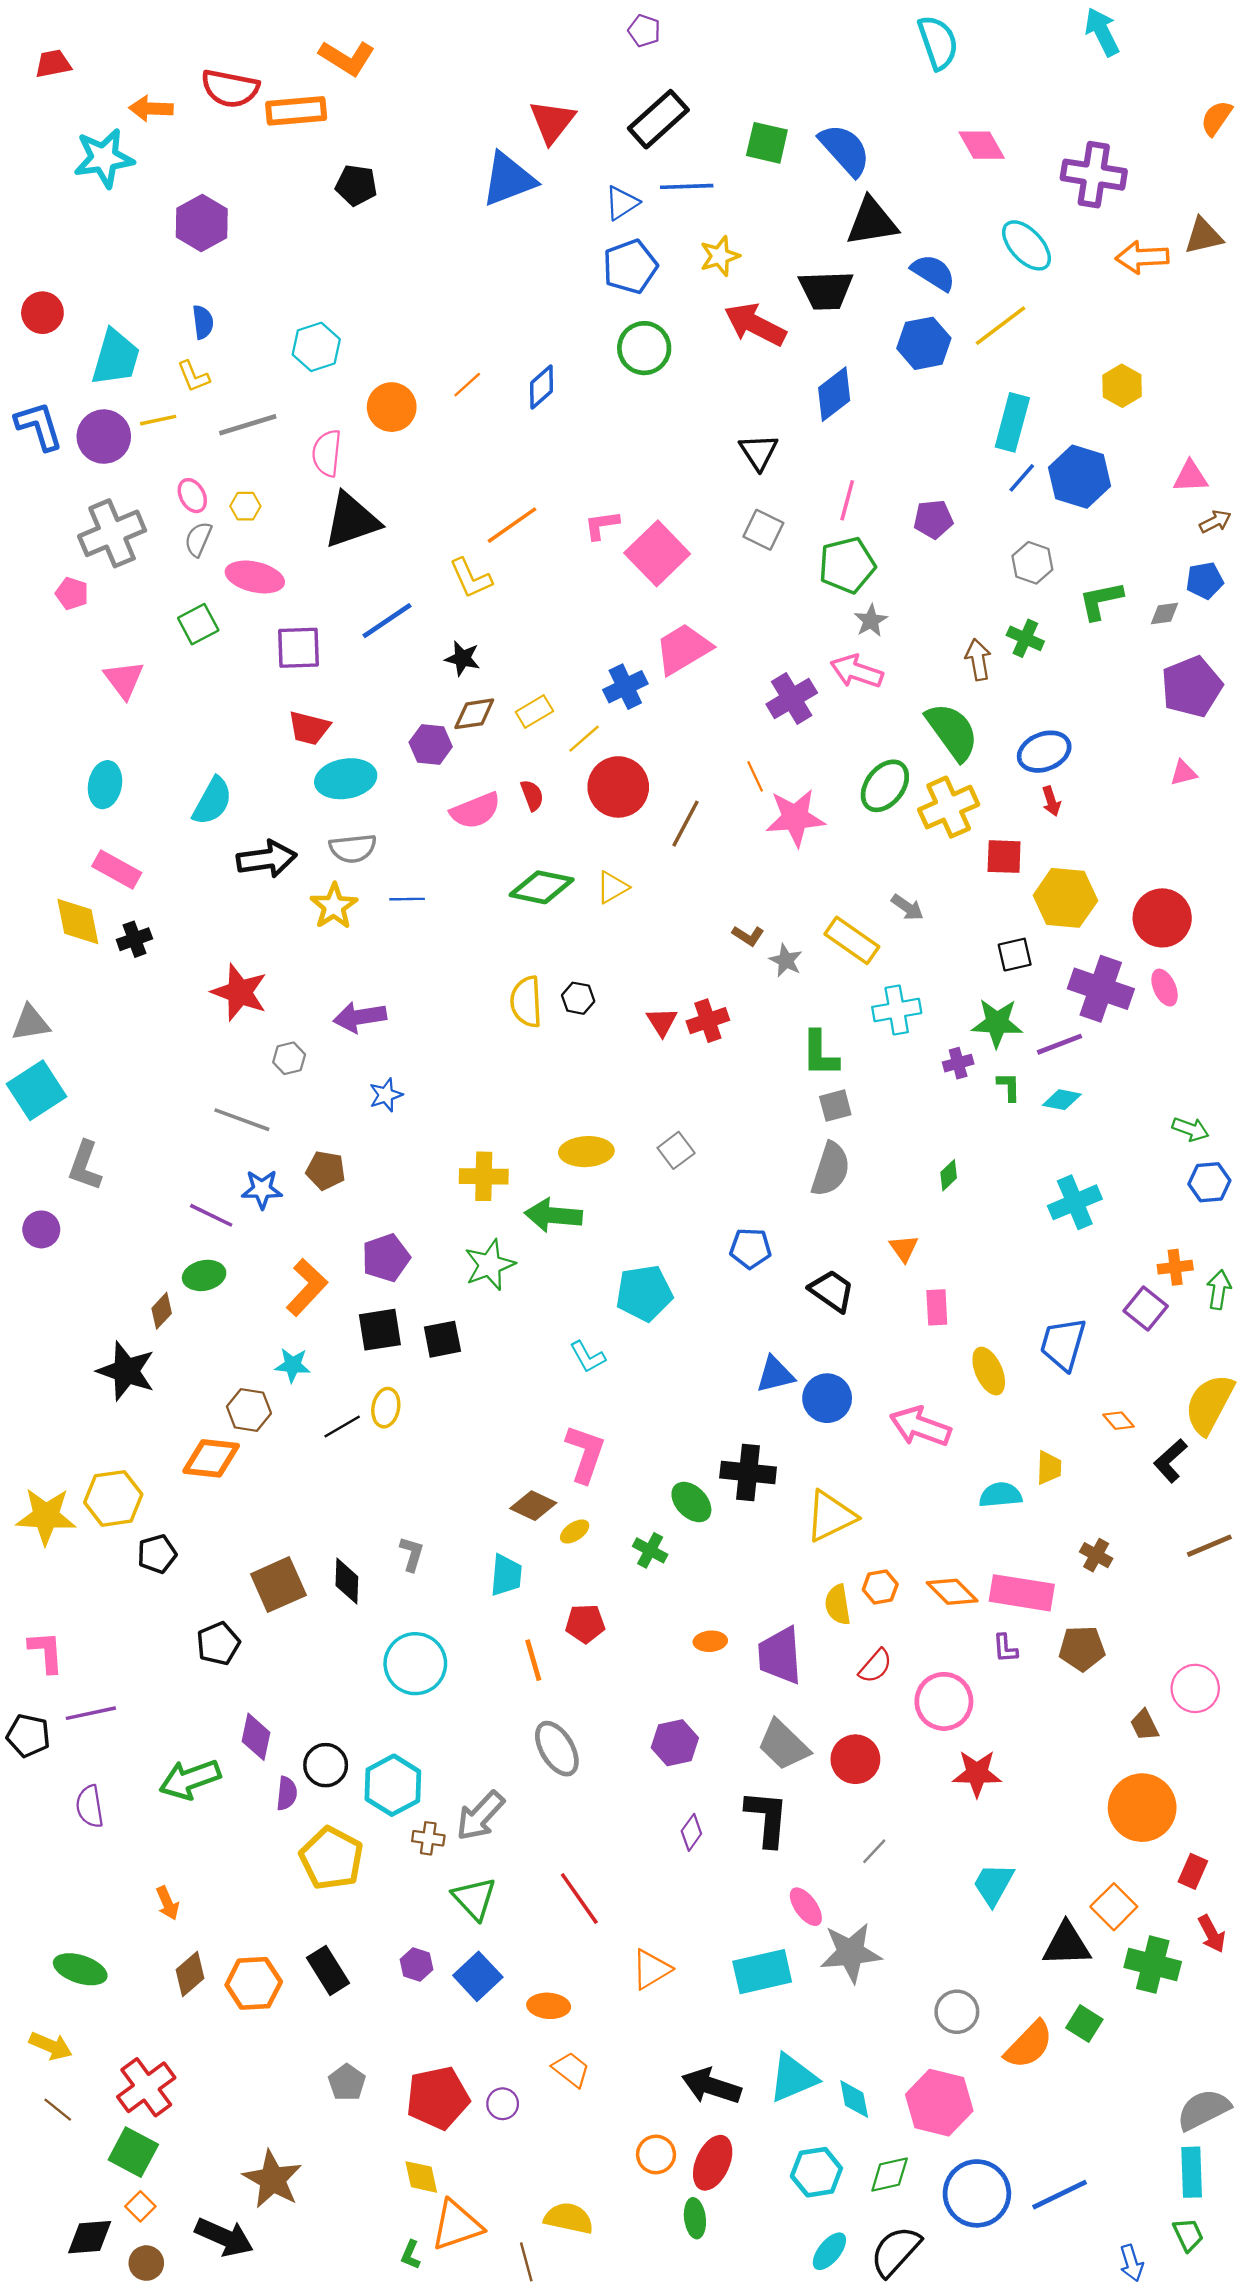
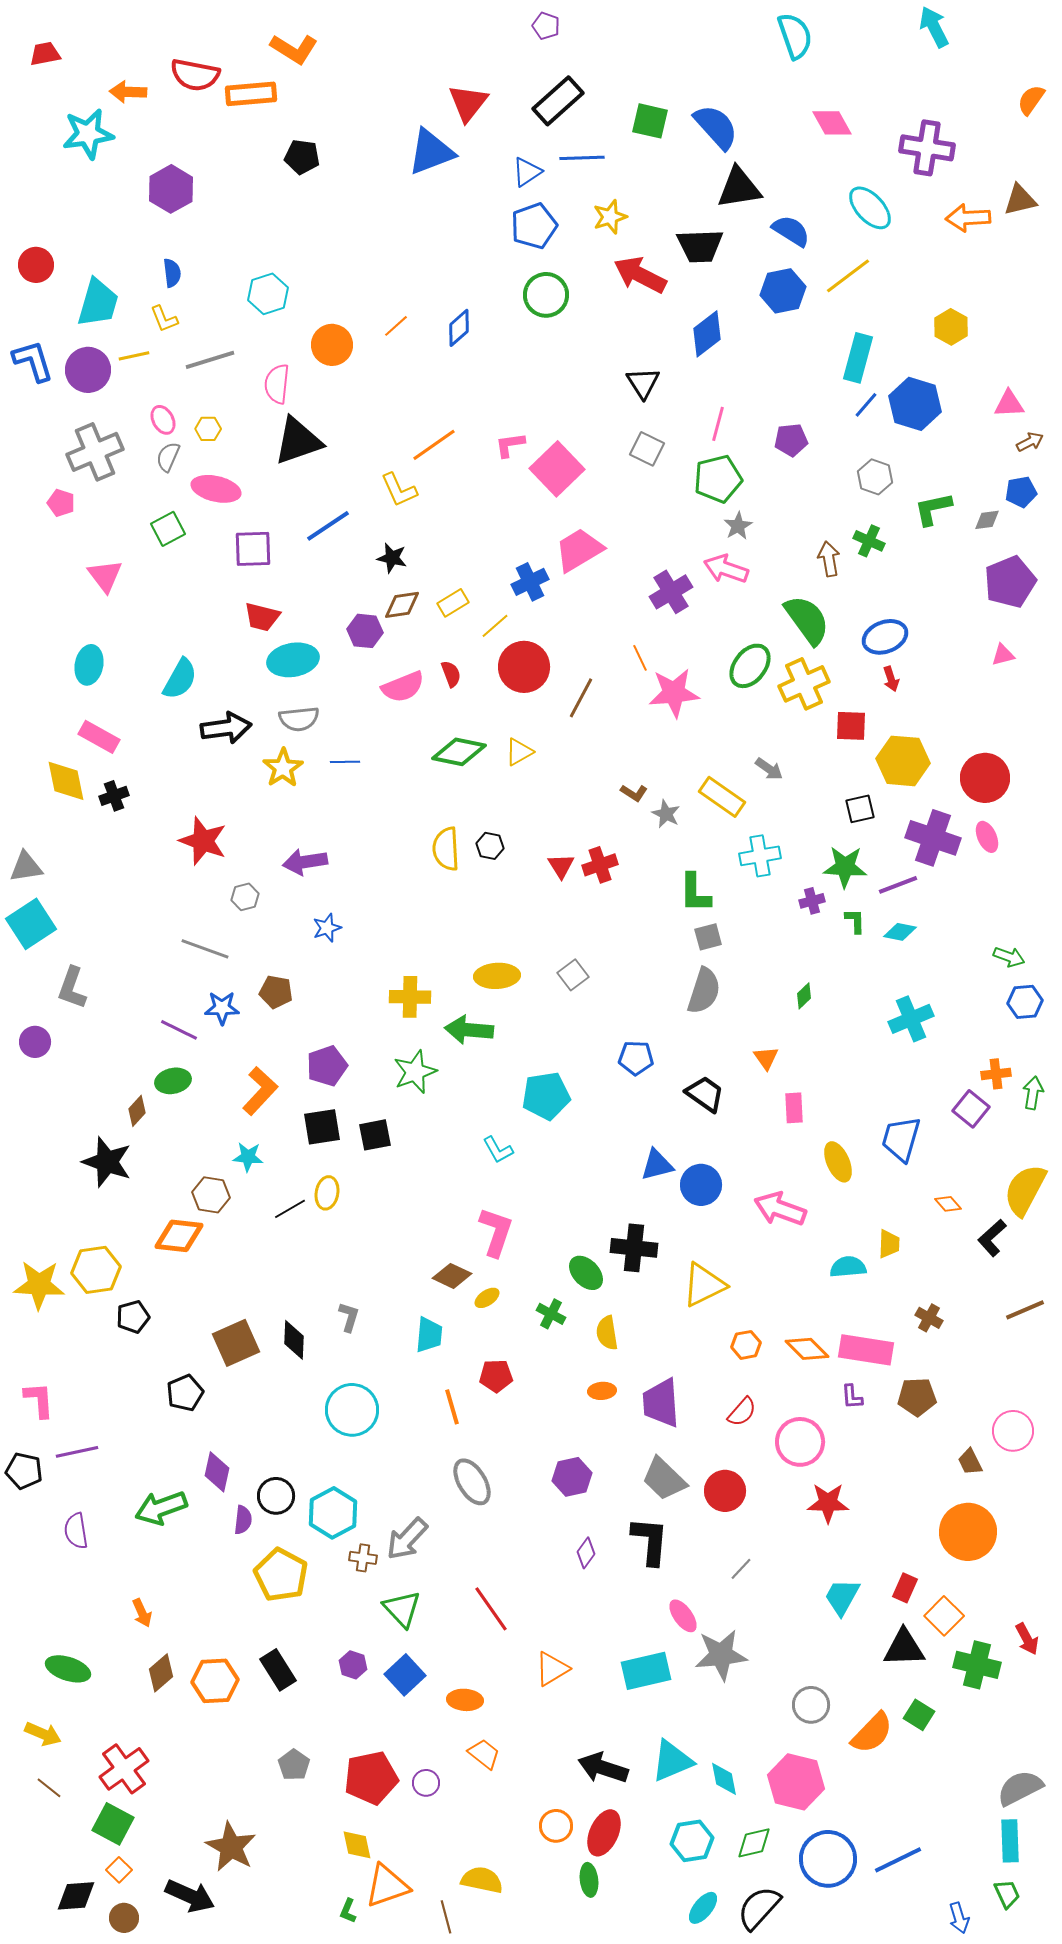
yellow semicircle: (838, 1605) -> (607, 1333), moved
red rectangle: (1193, 1871) -> (905, 1588), moved

